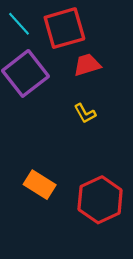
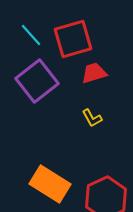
orange rectangle: (40, 185) -> (50, 184), size x1.4

